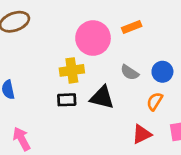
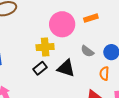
black rectangle: (67, 100) -> (40, 68), turned -40
orange semicircle: (155, 101) -> (104, 73), turned -32

